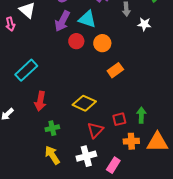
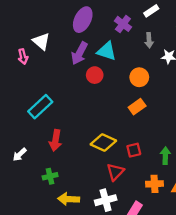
orange circle: (102, 43) -> (139, 77), moved
red square: (119, 119) -> (134, 150), moved
green cross: (52, 128) -> (50, 176), moved
yellow arrow: (52, 155) -> (69, 199), turned -54

